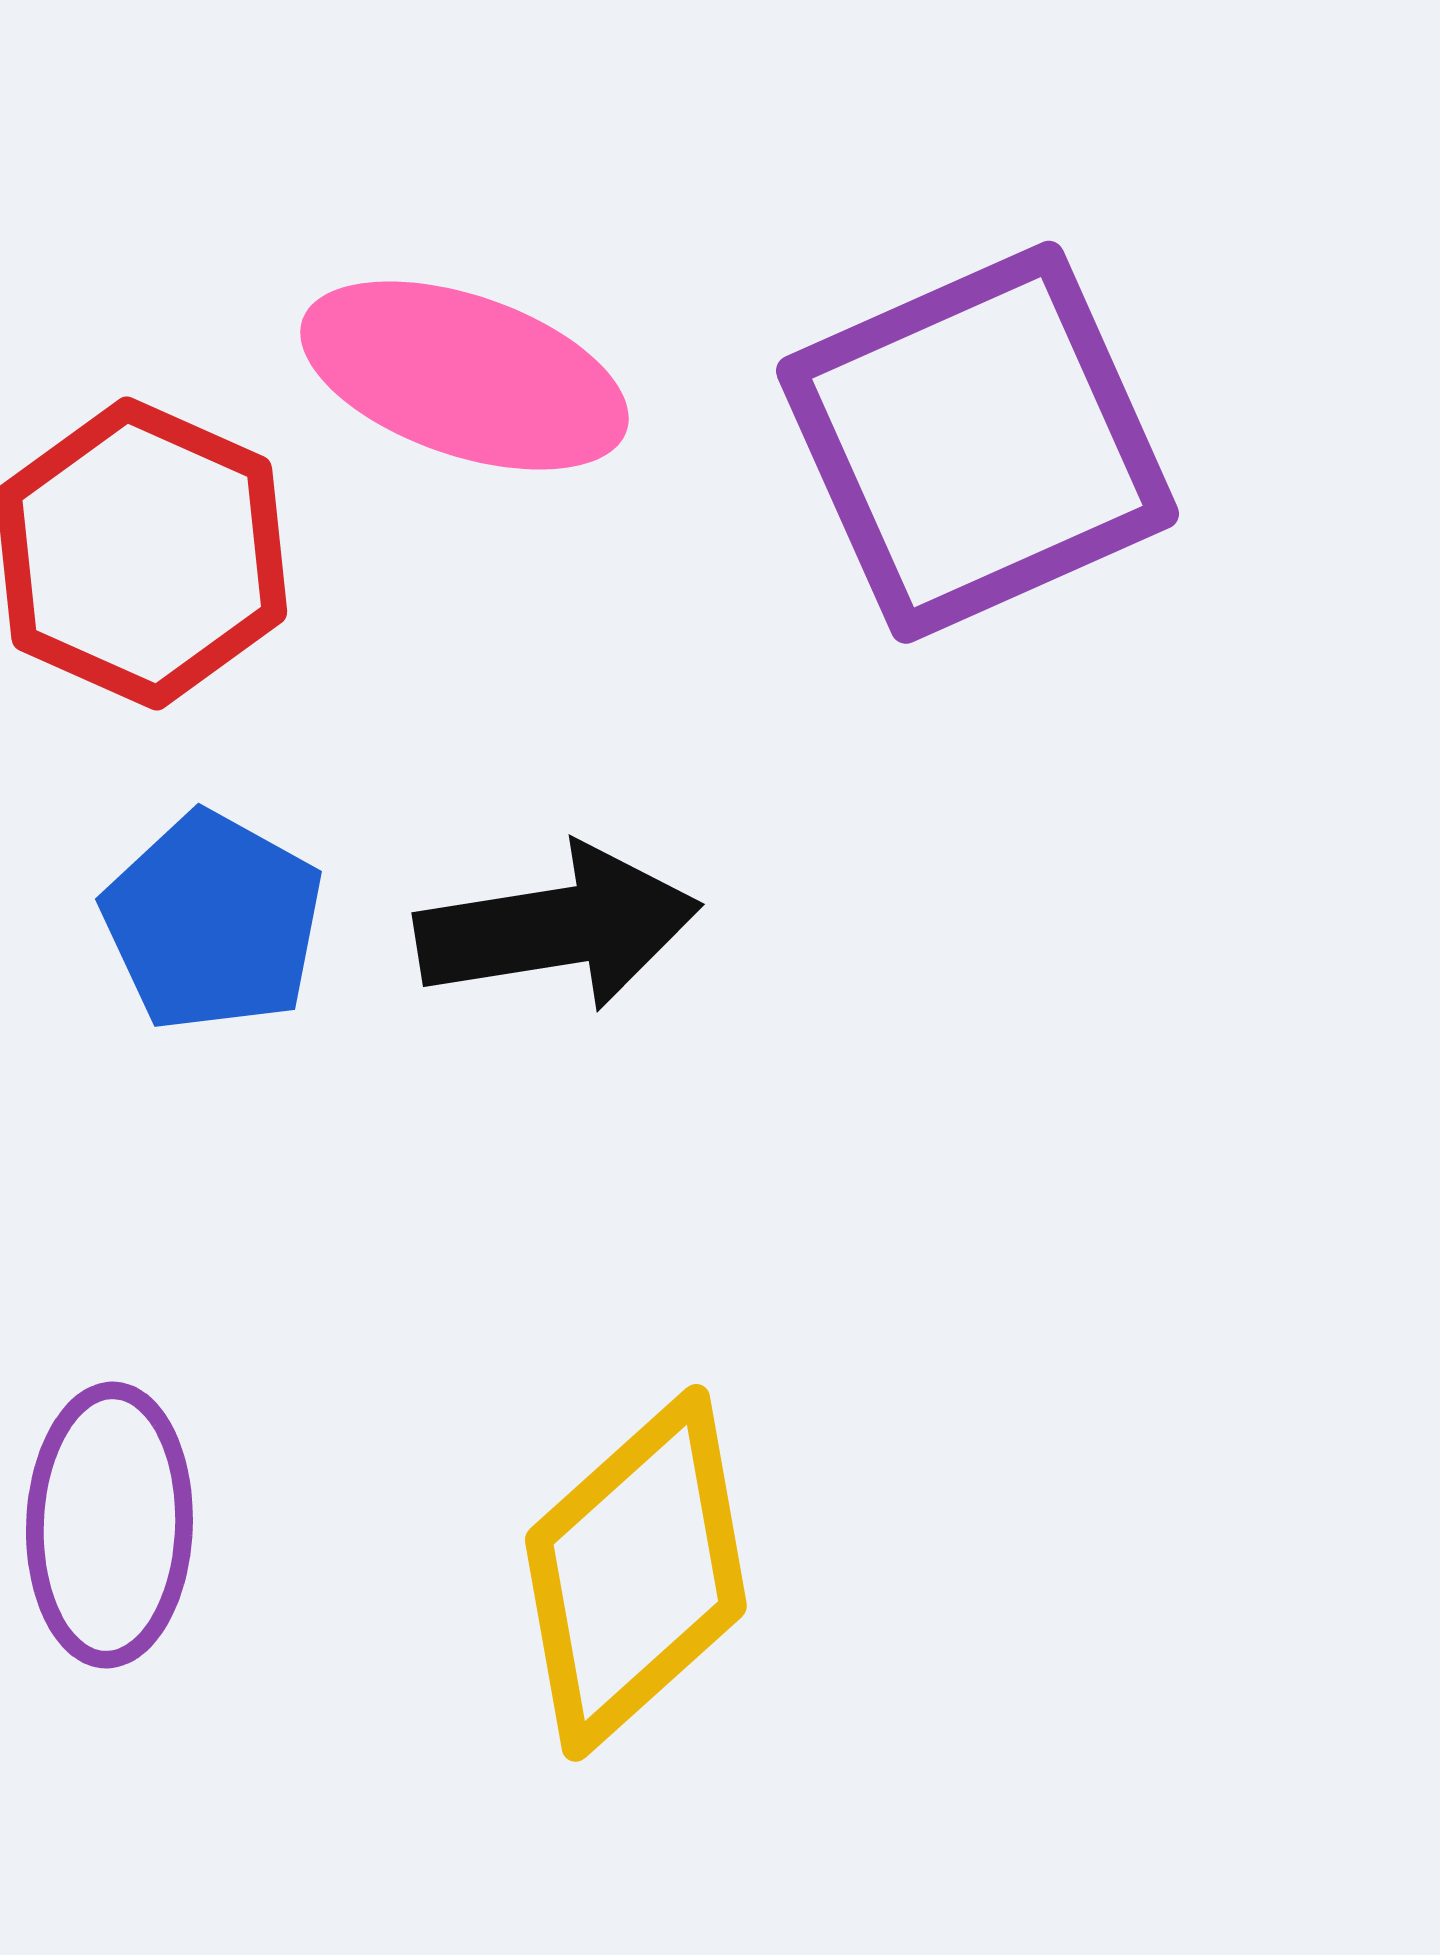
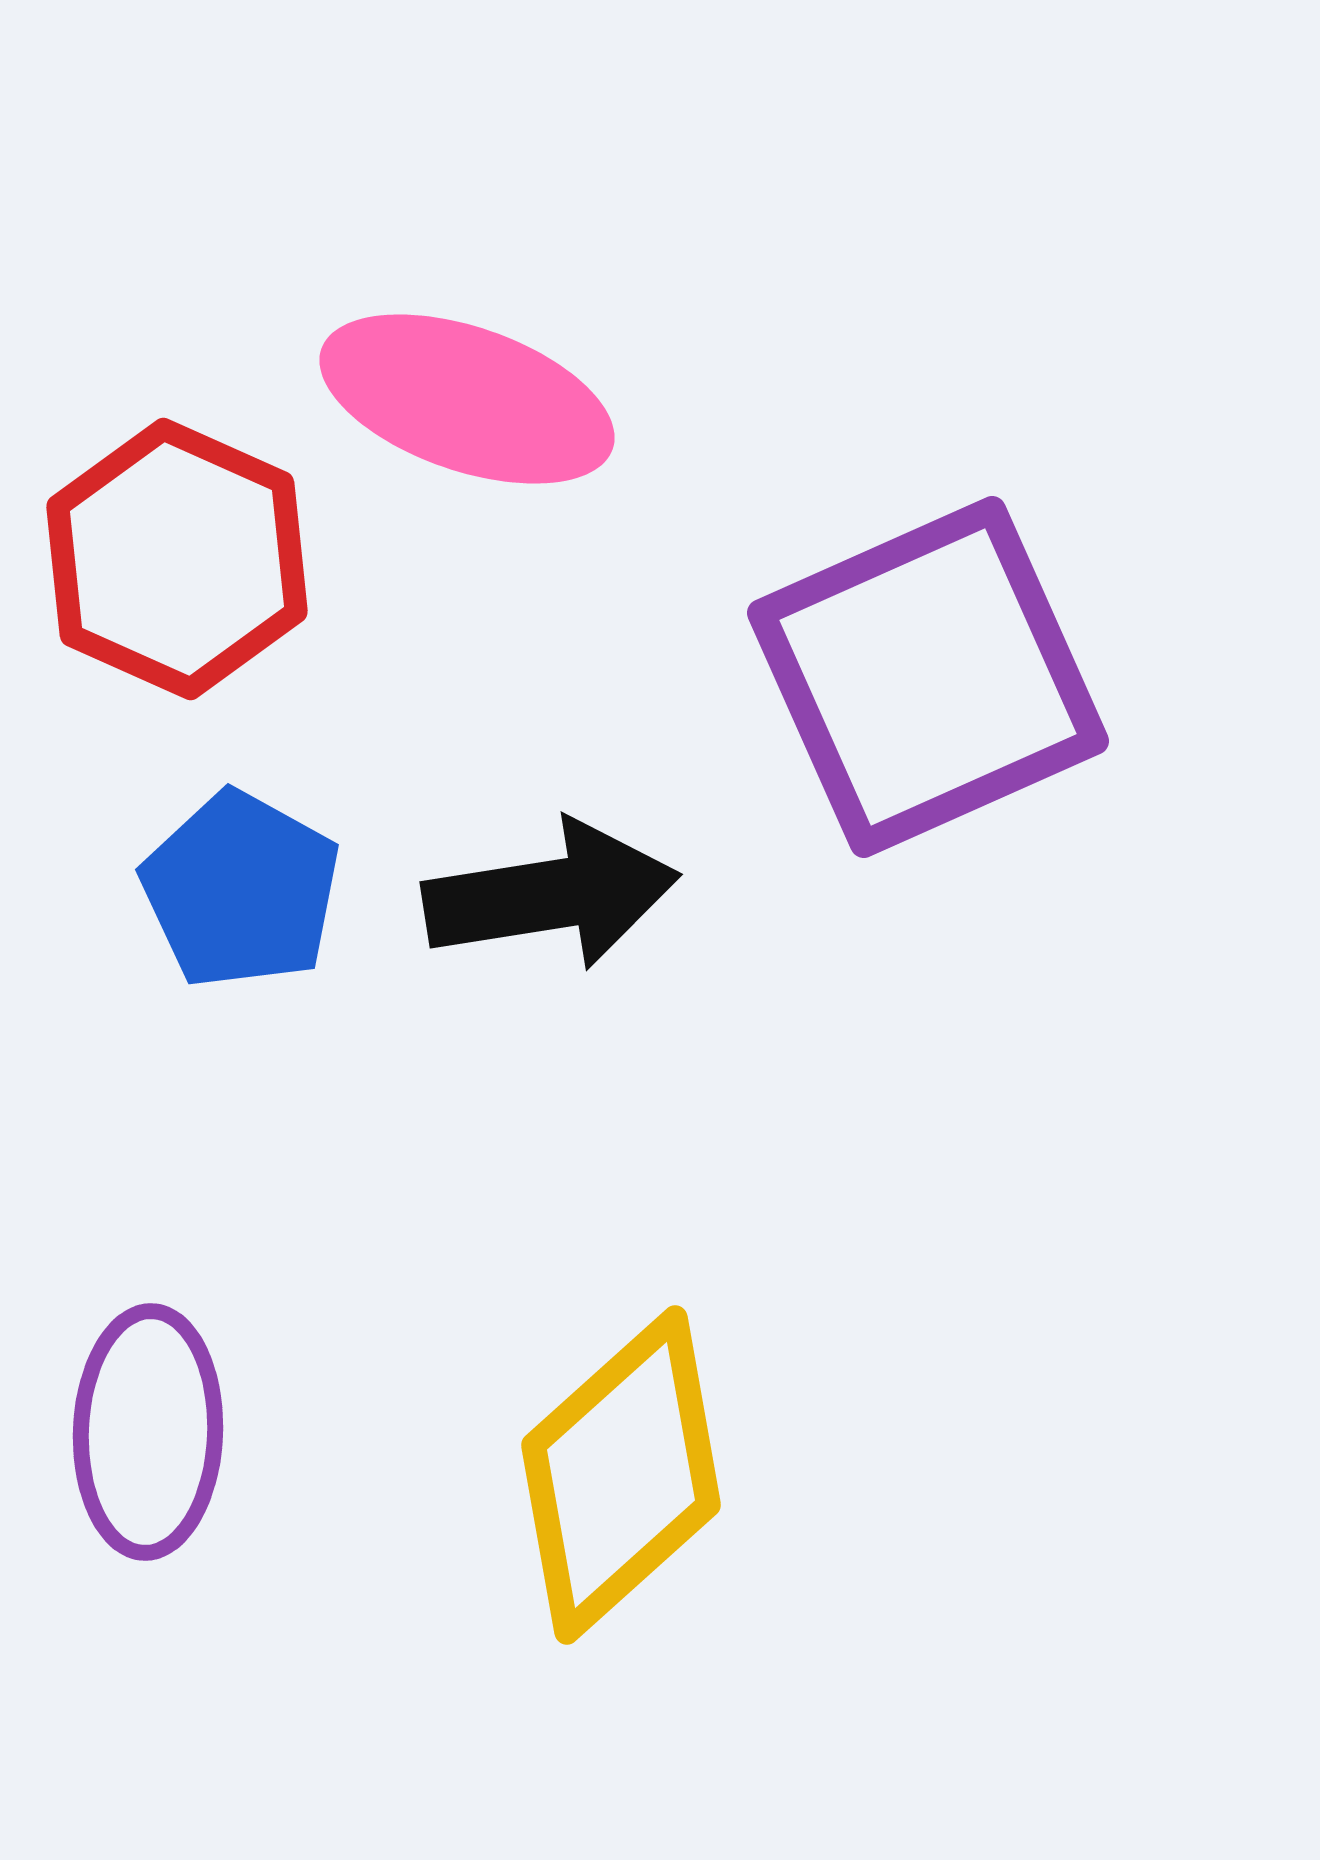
purple square: (977, 442) -> (928, 677), moved

